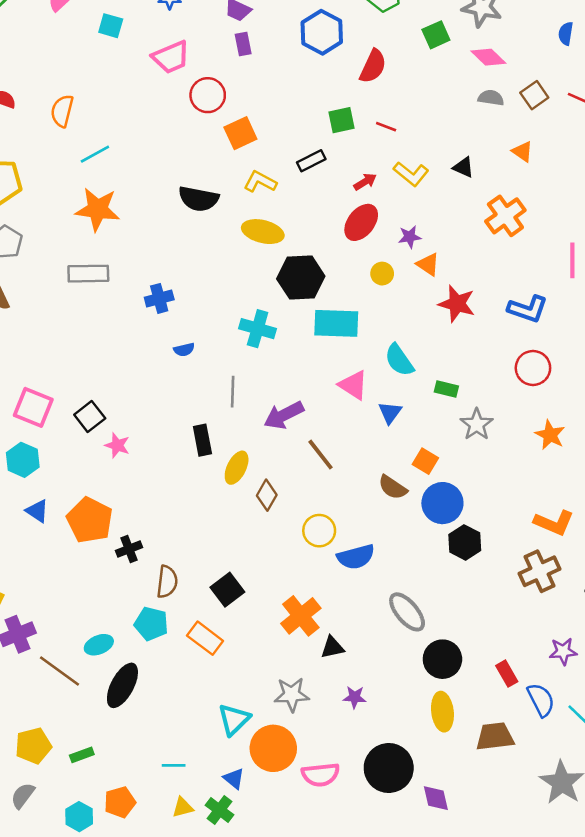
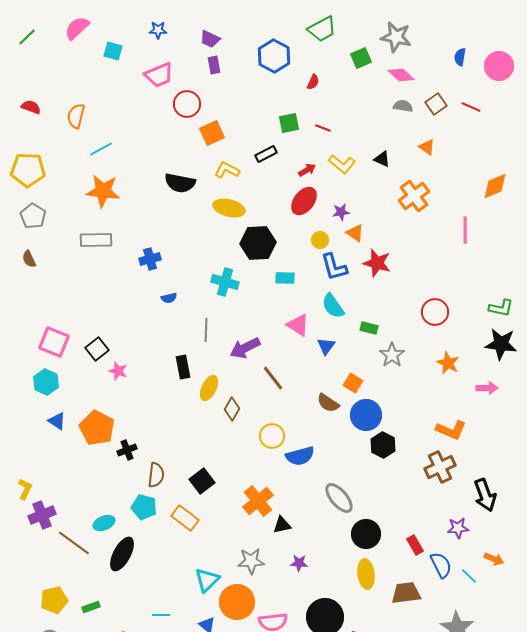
red semicircle: (373, 66) -> (313, 82), size x0.6
blue L-shape: (528, 309) -> (334, 267), moved, turned 56
cyan rectangle: (336, 323) -> (285, 278), size x0.6

